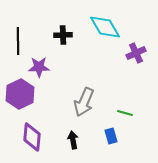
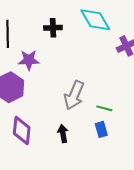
green line: (125, 113) -> (104, 108), moved

